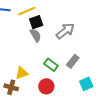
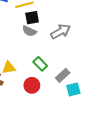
gray semicircle: (36, 35) -> (29, 31), turned 136
gray rectangle: (73, 61) -> (63, 75), moved

